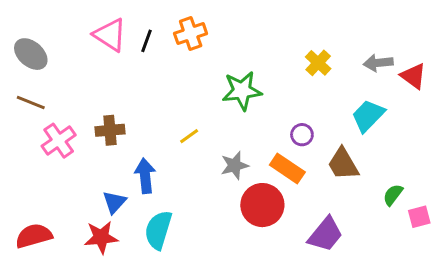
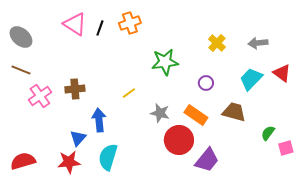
red triangle: (413, 76) -> (282, 73), moved
purple circle: (302, 135) -> (206, 83), moved
brown trapezoid: (343, 164) -> (234, 112), turned 135
gray star: (235, 165) -> (160, 113), turned 30
purple trapezoid: (325, 234) -> (207, 160), moved

